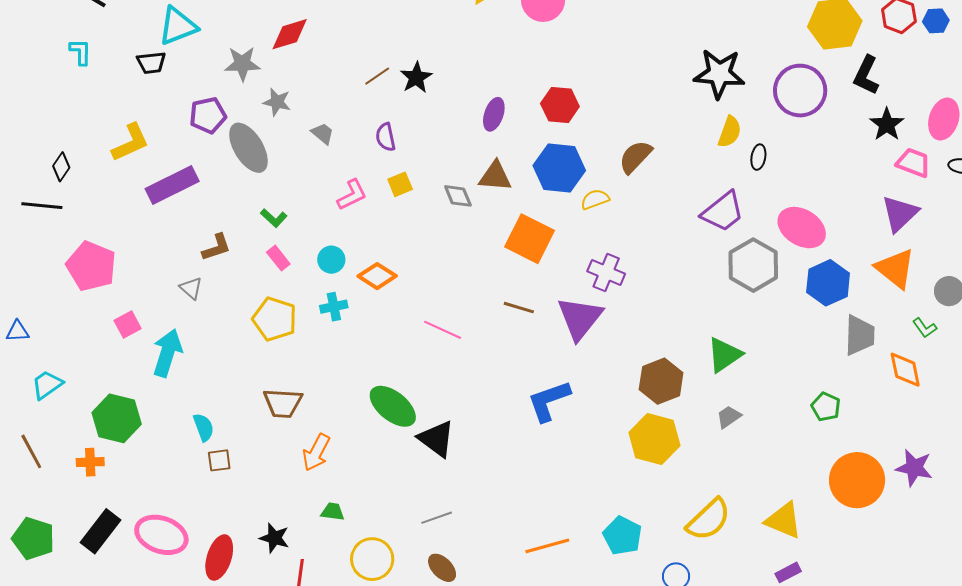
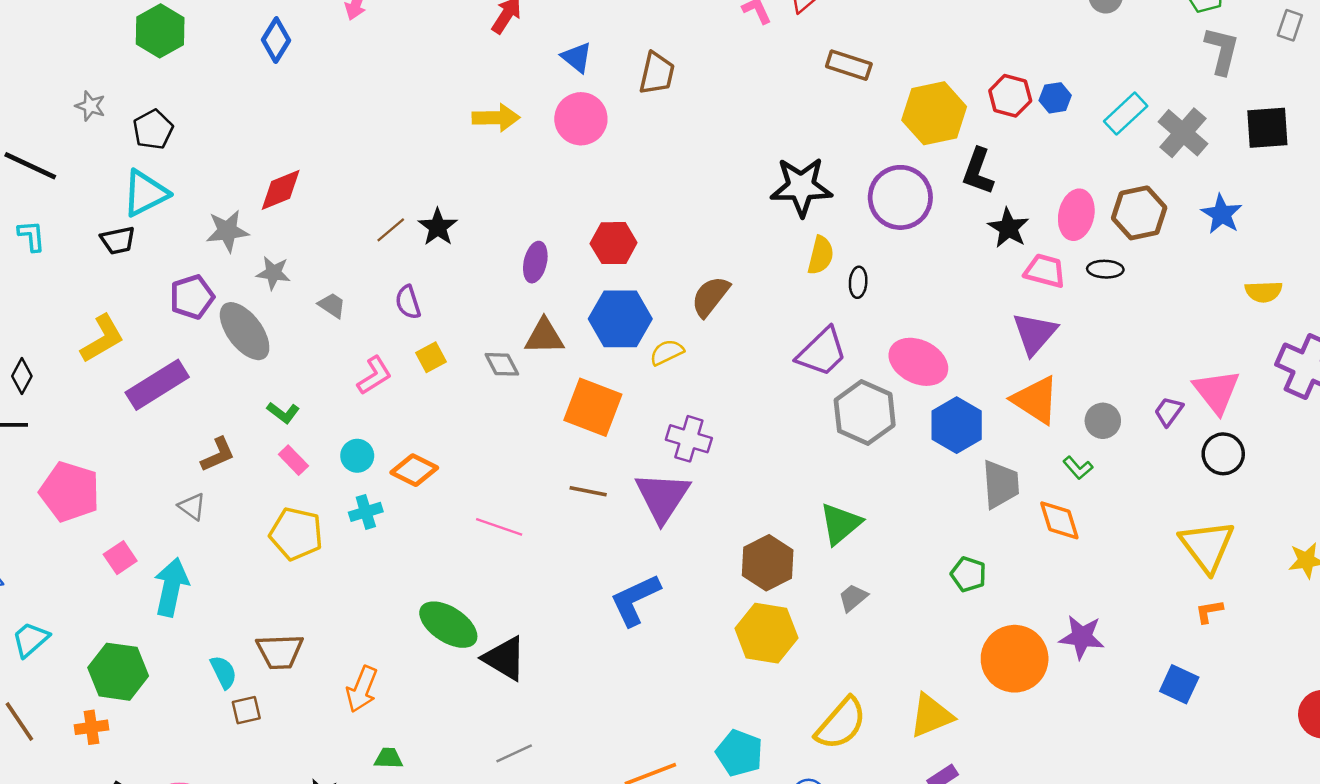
brown trapezoid: (283, 403) -> (280, 651), moved
yellow triangle: (784, 520) -> (931, 716), turned -39

